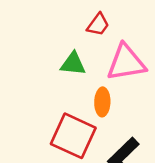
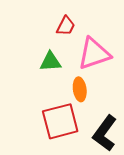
red square: (73, 136) -> (60, 121), turned -30

